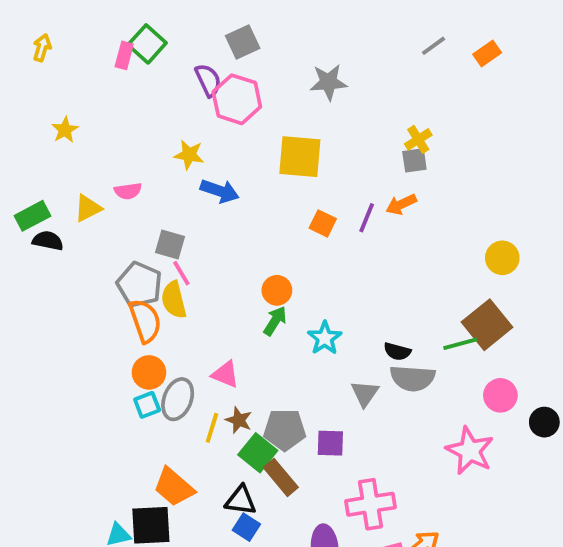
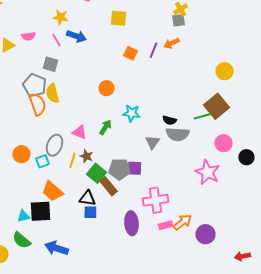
yellow square: (300, 157) -> (118, 18), size x0.7
pink line: (181, 273) -> (56, 40), moved
green arrow: (275, 321) -> (105, 127), moved
cyan star: (325, 338) -> (131, 113), turned -30
orange circle: (149, 372) -> (21, 154), moved
cyan square: (147, 405) -> (42, 161), moved
gray pentagon: (285, 430) -> (119, 169), moved
blue square: (246, 527) -> (90, 212), turned -32

